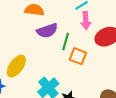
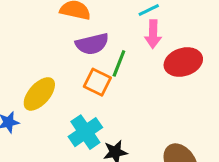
orange square: (78, 56) -> (97, 82), moved

